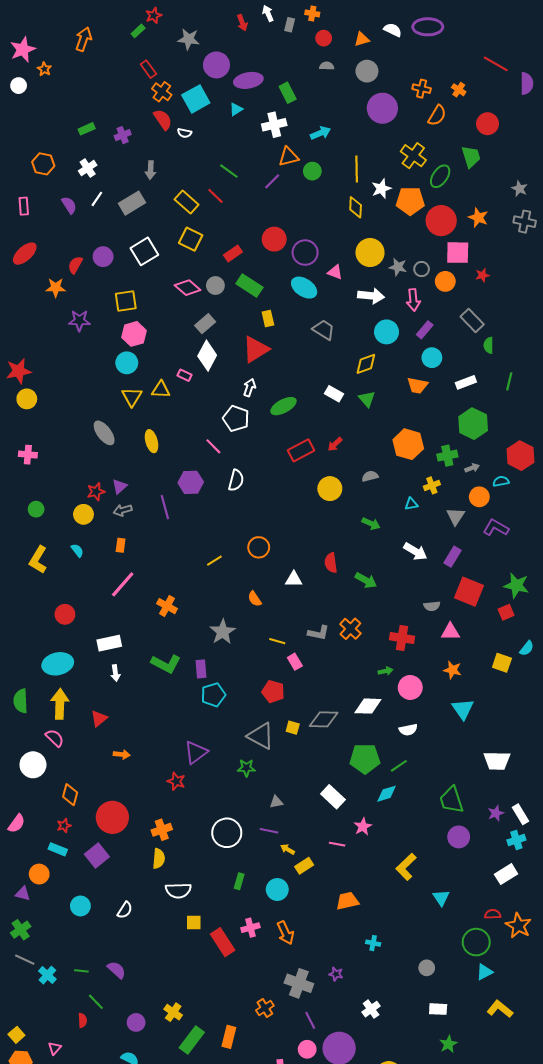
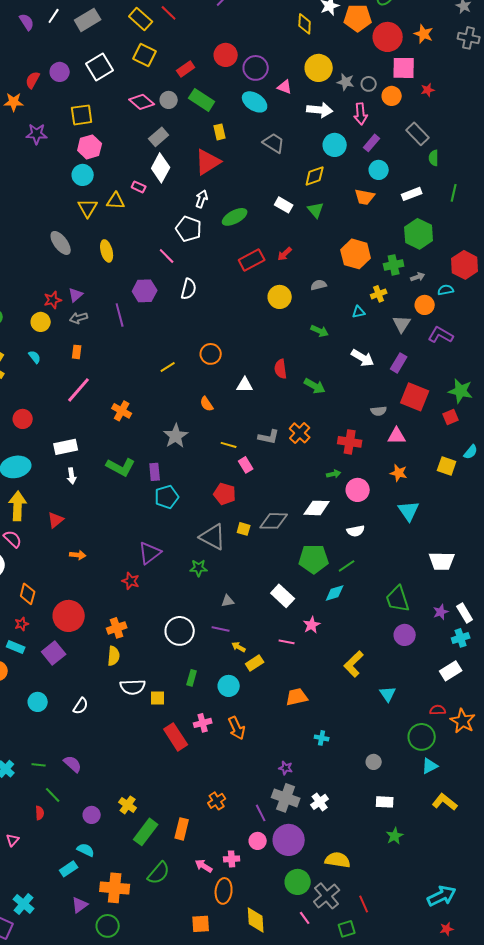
yellow square: (194, 922) -> (158, 698), moved
gray cross: (299, 983) -> (286, 798), moved

